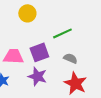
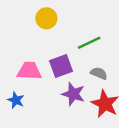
purple star: (37, 76) -> (73, 94), moved

